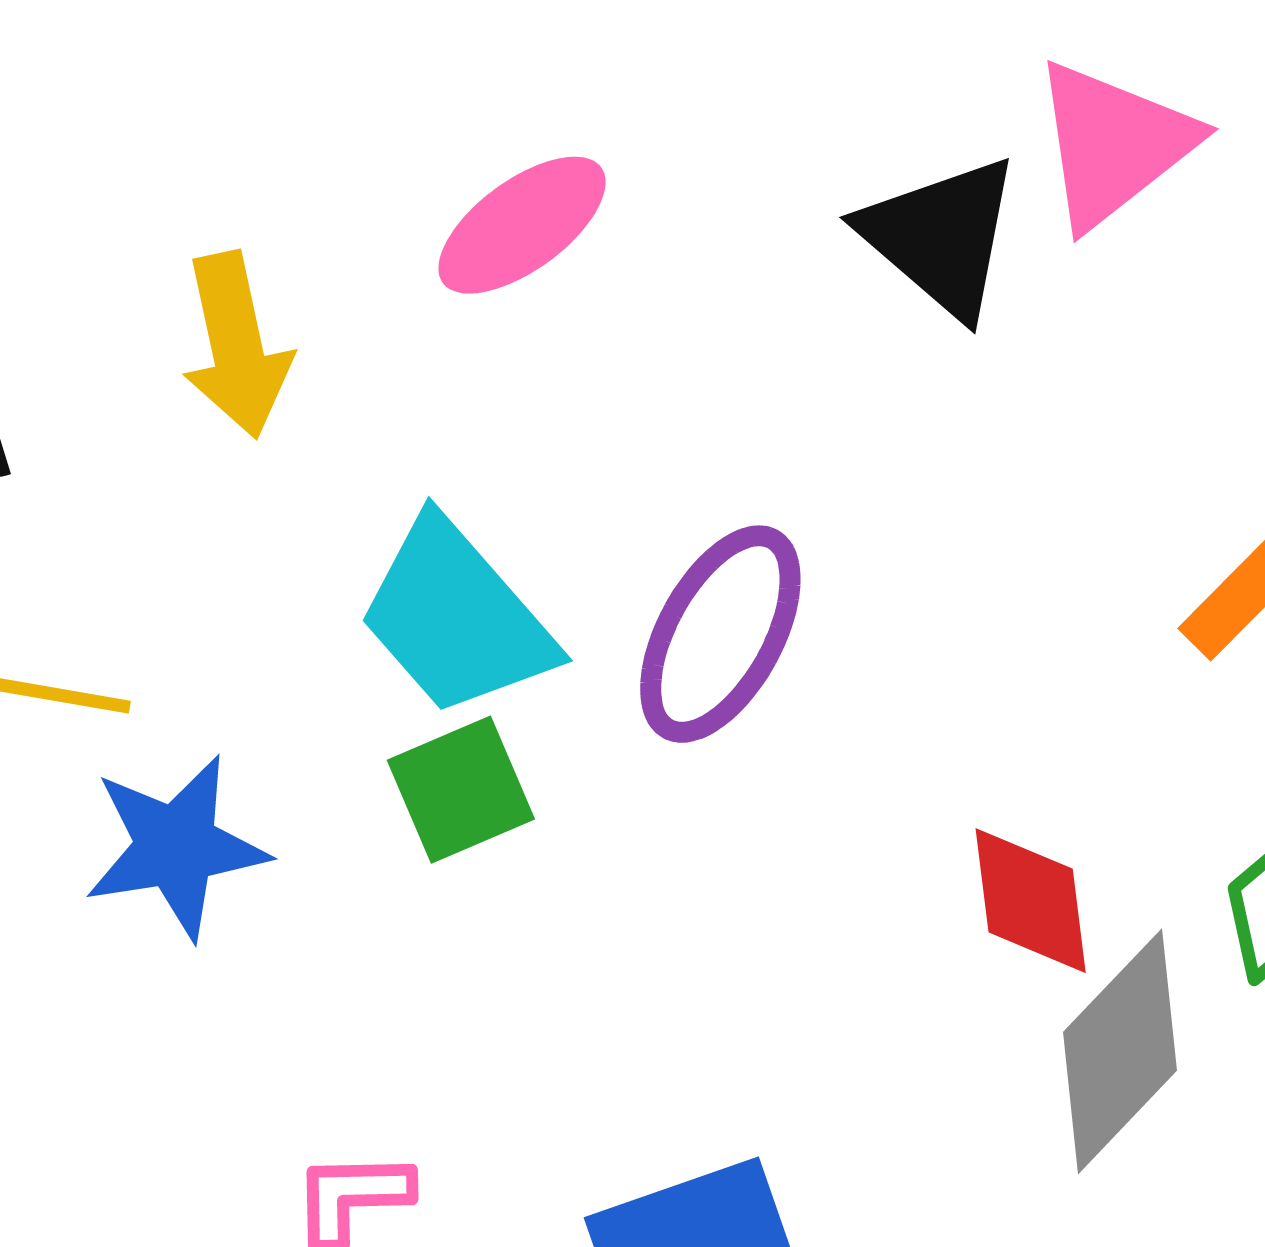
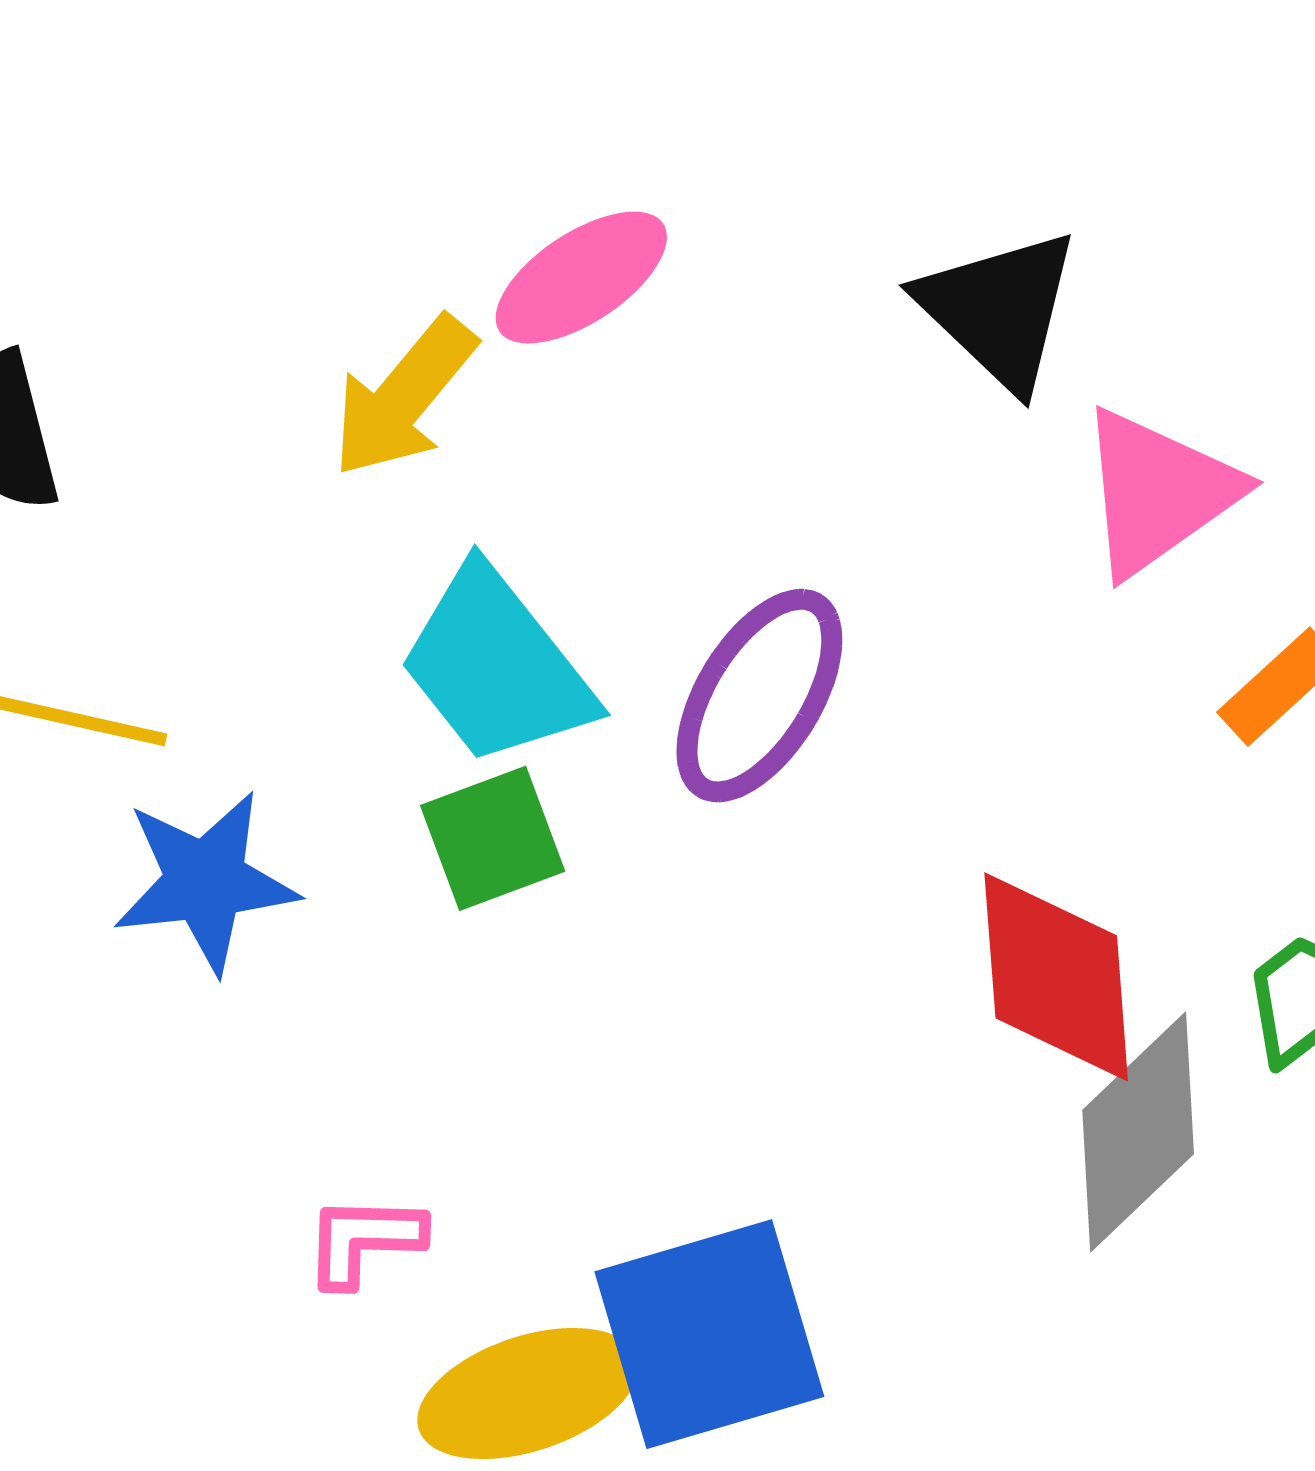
pink triangle: (1113, 144) -> (1158, 492), moved
yellow arrow: (236, 345) -> (404, 397), moved, turned 49
red diamond: (1031, 901) -> (1056, 977), size x1.4

